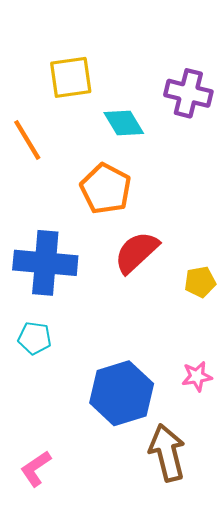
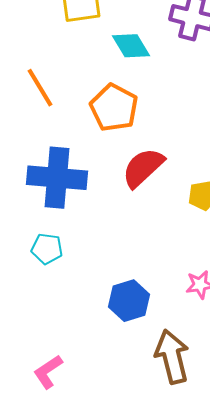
orange line: (27, 140) -> (40, 88), moved
blue hexagon: (122, 393) -> (129, 301), size x0.7

